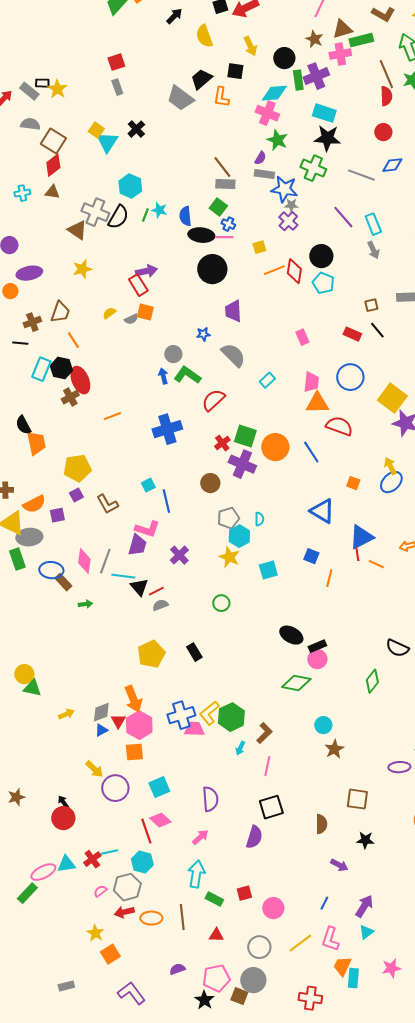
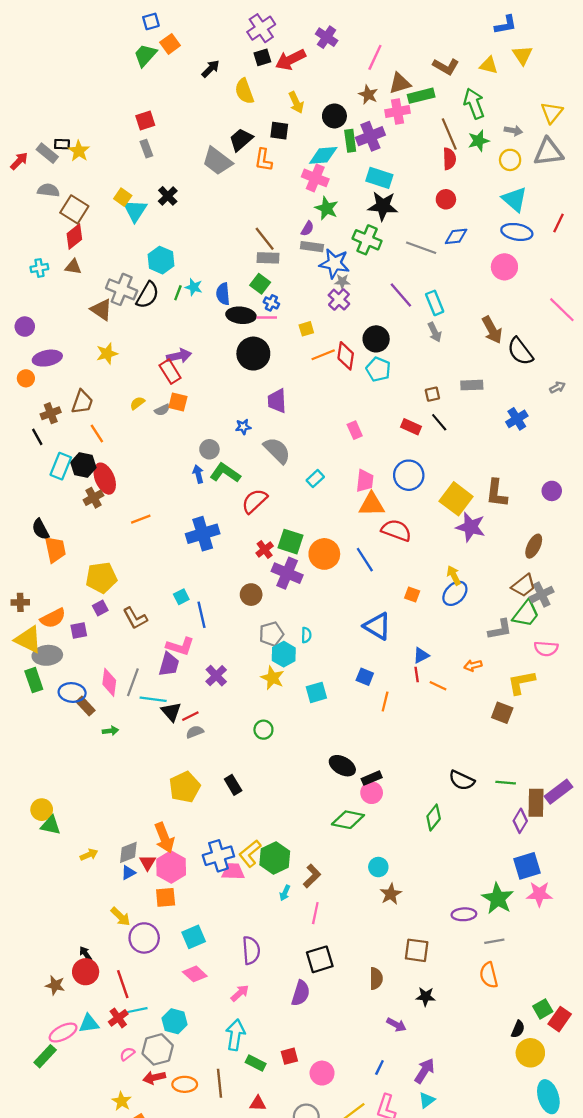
black line: (20, 343) -> (37, 437), turned 56
blue triangle: (361, 537) -> (421, 655), size x0.6
brown star: (16, 797) -> (55, 985), moved, turned 30
red line: (146, 831) -> (123, 984), moved

